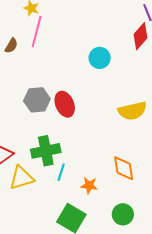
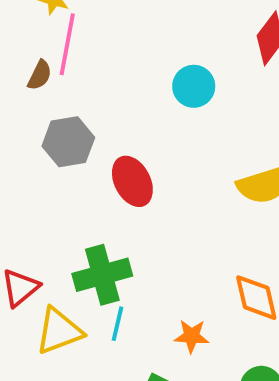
brown semicircle: (11, 46) -> (40, 75), moved
gray hexagon: (37, 100) -> (68, 142), moved
cyan line: (61, 172) -> (117, 324), moved

